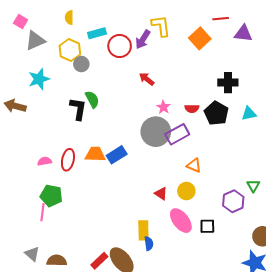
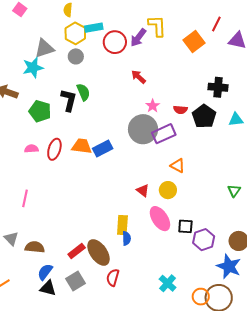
red line: (221, 19) -> (216, 24), turned -63
gray triangle: (35, 41) -> (44, 48), moved
yellow hexagon: (70, 50) -> (75, 33), moved
green pentagon: (51, 196) -> (40, 111), moved
purple hexagon: (233, 201) -> (204, 240), moved

